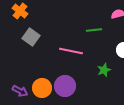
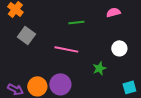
green line: (94, 30) -> (76, 22), moved

